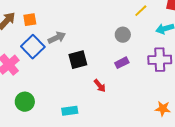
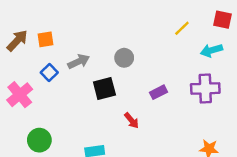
gray circle: (123, 35) -> (124, 58), moved
blue square: (33, 47) -> (49, 73), size x0.6

